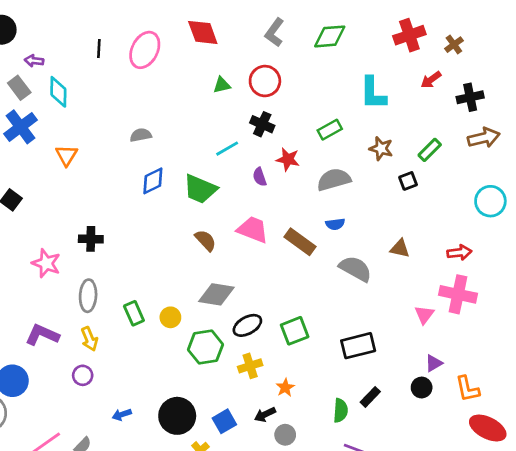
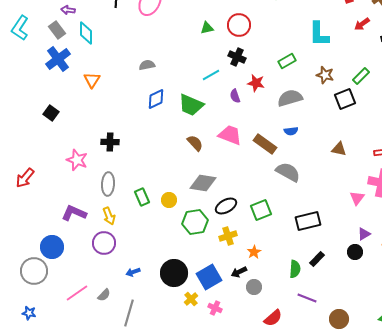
black square: (408, 181) -> (345, 99), size x1.5
gray semicircle: (355, 269) -> (288, 172), moved
purple circle: (83, 375) -> (104, 243), size x1.5
blue square: (224, 421) -> (209, 277), size x1.4

